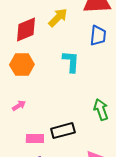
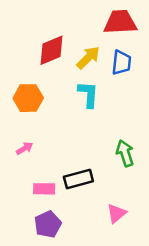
yellow arrow: (58, 18) -> (88, 58), moved
red diamond: (26, 30) -> (51, 50), moved

